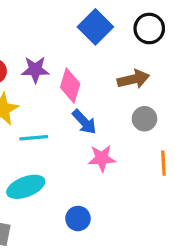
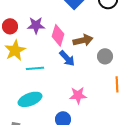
brown arrow: (133, 79) -> (83, 40), moved
pink star: (102, 158) -> (78, 95), moved

